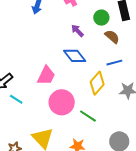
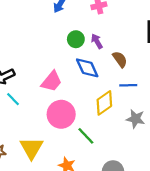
green circle: (101, 18) -> (76, 39), moved
brown semicircle: (112, 37) -> (120, 59), moved

